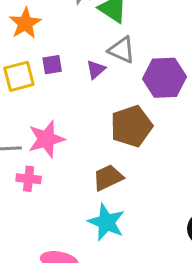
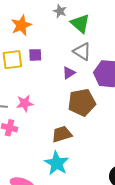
purple triangle: (96, 69) -> (69, 73), moved
pink star: (46, 139) -> (25, 103), size x0.7

